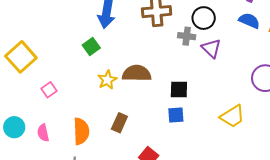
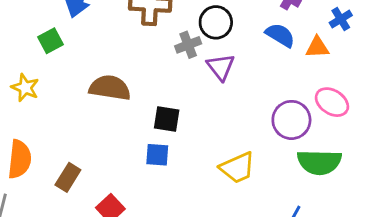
gray cross: (187, 36) -> (188, 45), turned -36
yellow star: (107, 80) -> (25, 88), moved, turned -30
brown rectangle: (119, 123) -> (68, 177), moved

